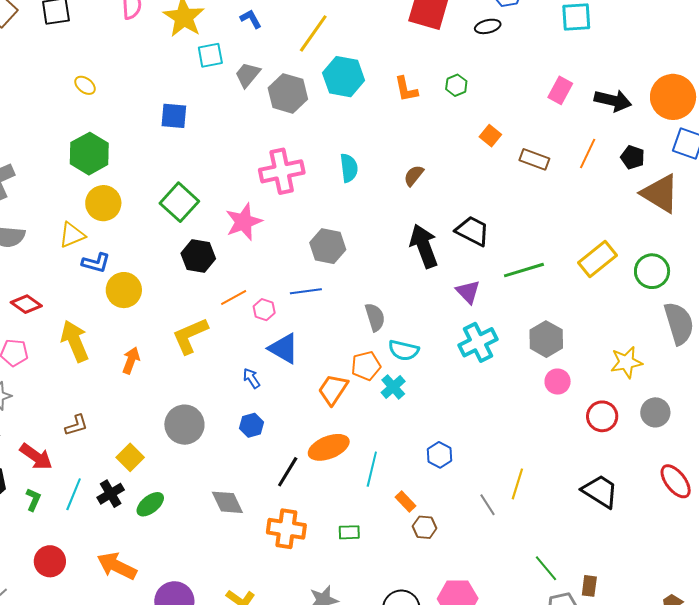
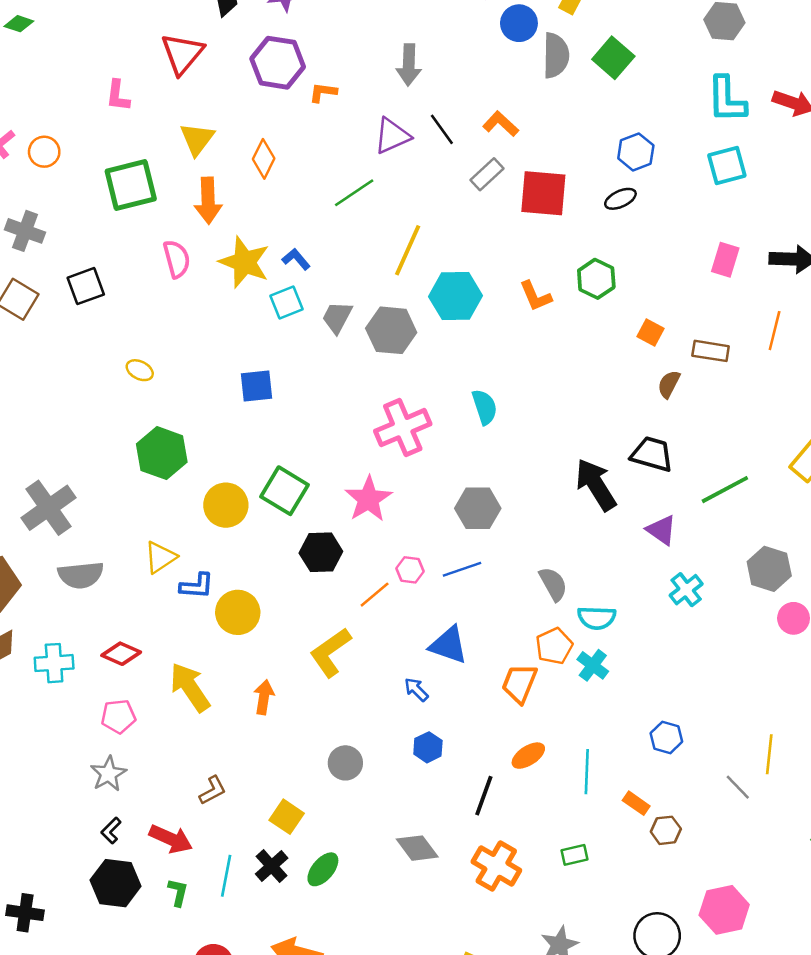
blue L-shape: (251, 19) -> (296, 259), moved
green hexagon: (456, 85) -> (596, 279), size x1.4
brown semicircle: (414, 176) -> (669, 384), moved
yellow circle: (103, 203) -> (226, 505), moved
pink hexagon: (264, 310) -> (410, 570), moved
cyan cross: (478, 342) -> (686, 590), size x0.7
gray circle: (184, 425) -> (345, 763), size x0.7
orange ellipse: (329, 447) -> (528, 756), size x0.7
orange cross: (286, 529) -> (496, 866), turned 33

